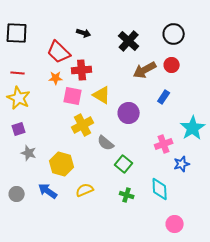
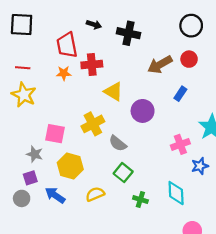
black cross: (129, 41) -> (129, 33), moved, turned -30
red trapezoid: (59, 52) -> (67, 45), turned 35
pink square: (73, 96) -> (55, 134), moved
purple square: (19, 129) -> (30, 178), moved
green square: (124, 164) -> (123, 173), moved

